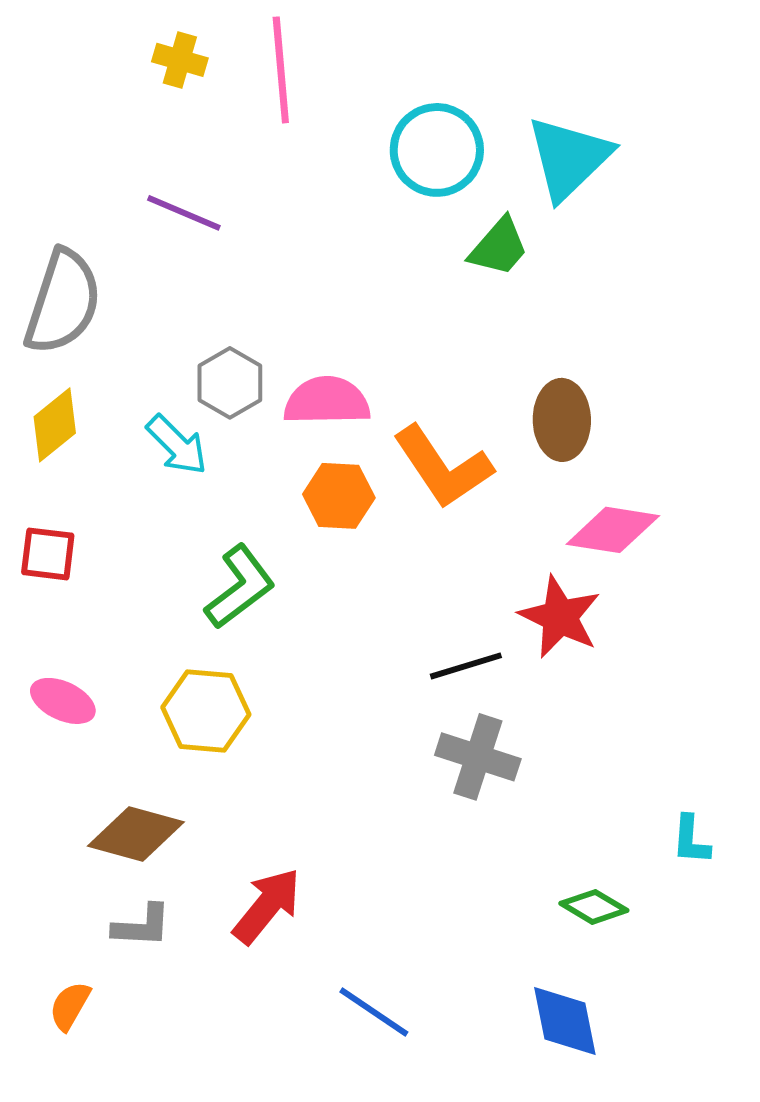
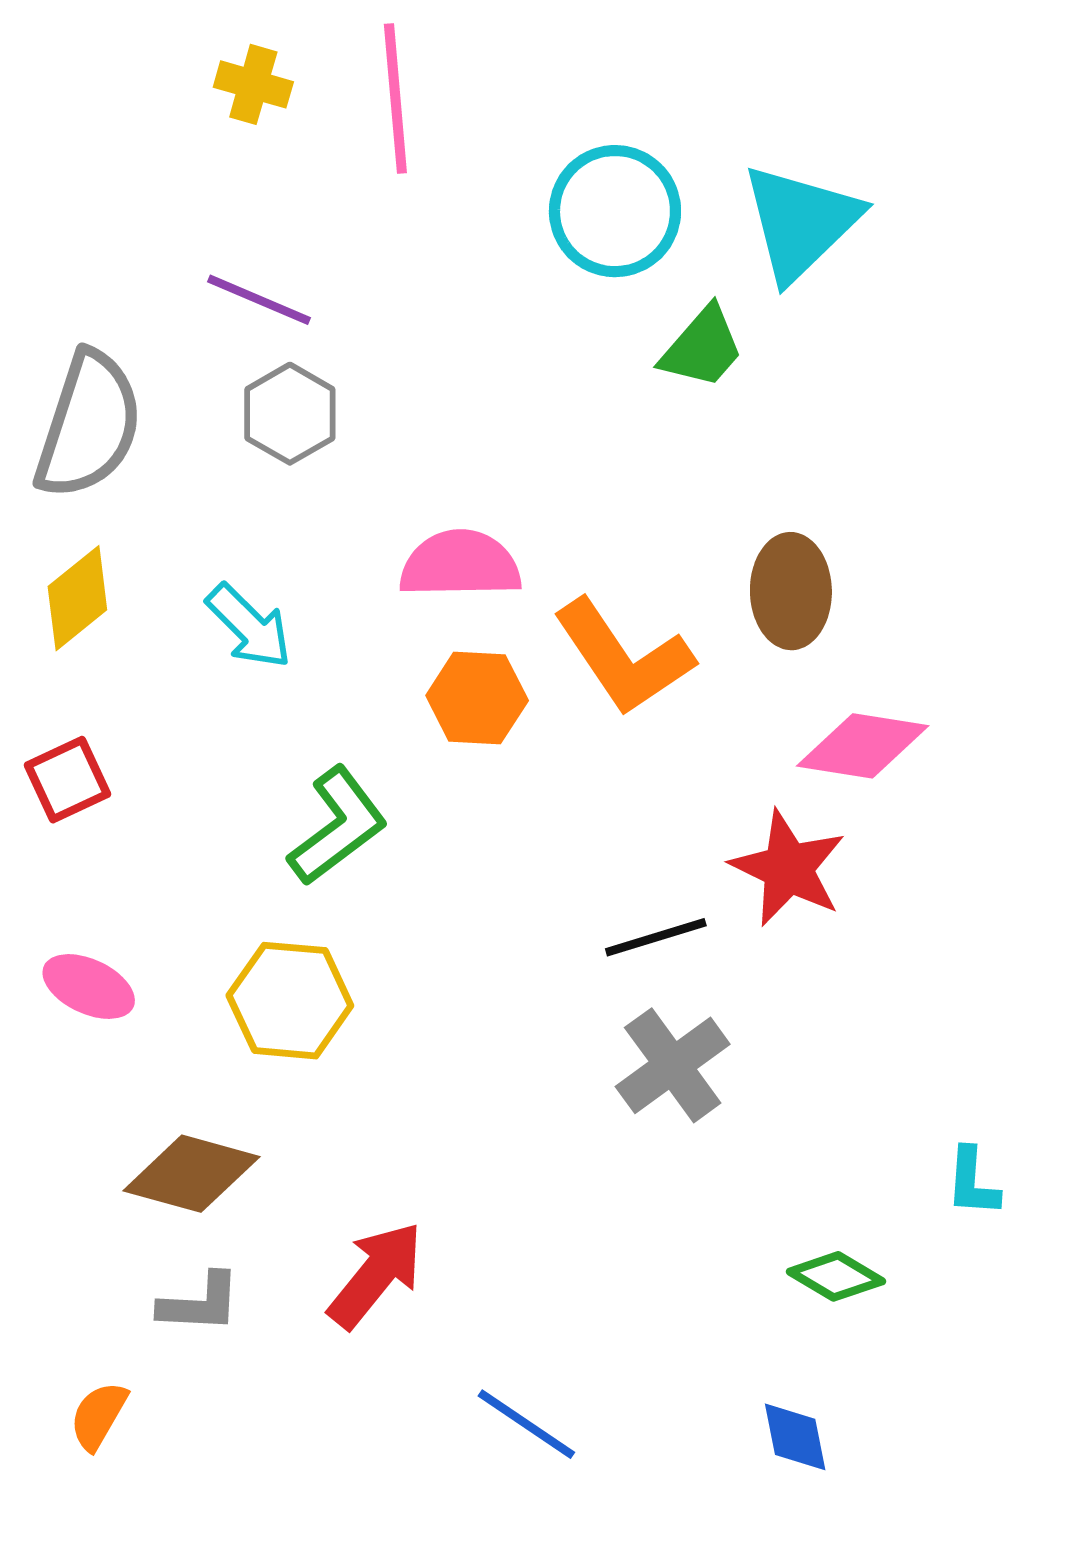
gray hexagon: (230, 383) -> (290, 414), moved
red square: (48, 554) -> (68, 780), turned -32
gray cross: (478, 757) -> (673, 1065), turned 36
blue diamond: (565, 1021) -> (795, 1437), size x0.7

